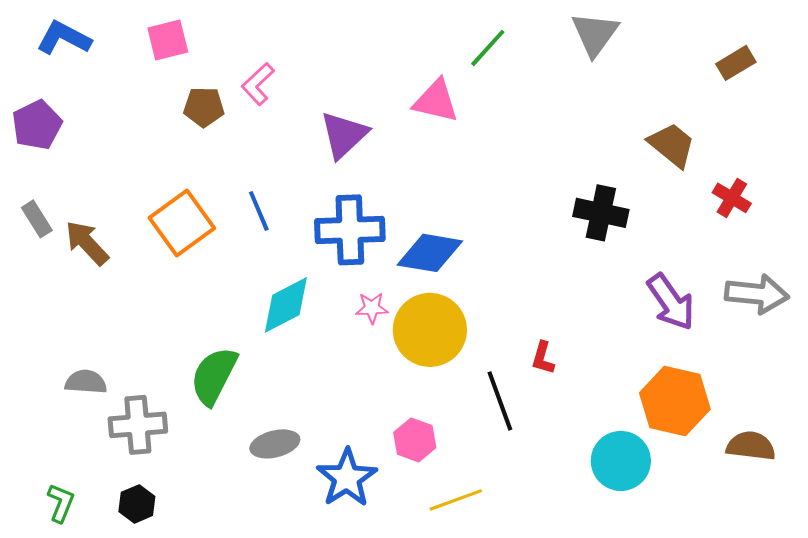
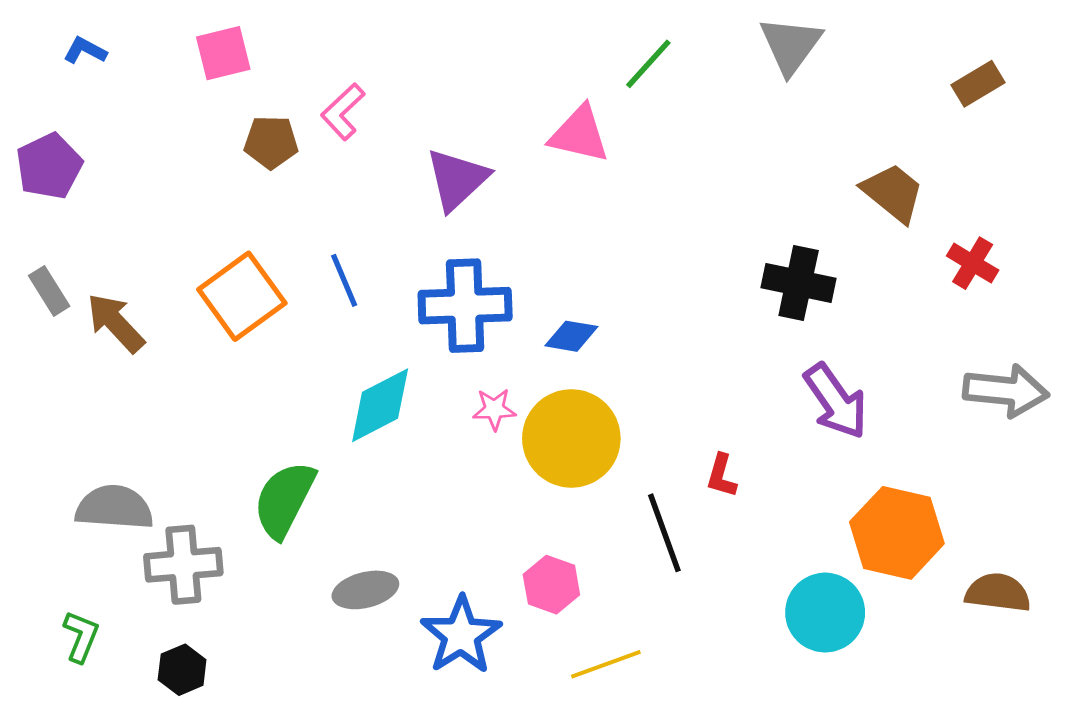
blue L-shape: (64, 38) -> (85, 50), size x0.6
blue diamond: (430, 253) -> (571, 336), size x0.6
purple arrow: (671, 302) -> (836, 401), moved
gray semicircle: (86, 382) -> (114, 508), size x1.4
green L-shape: (61, 503) -> (81, 636), moved

